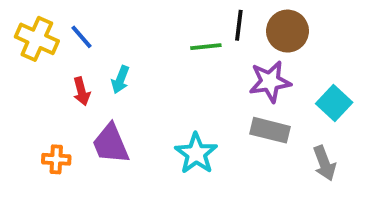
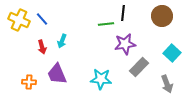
brown circle: (288, 31) -> (162, 16), moved
purple star: (270, 82) -> (125, 44), moved
gray rectangle: (270, 130) -> (139, 67), turned -60
cyan star: (196, 153) -> (101, 79), turned -30

